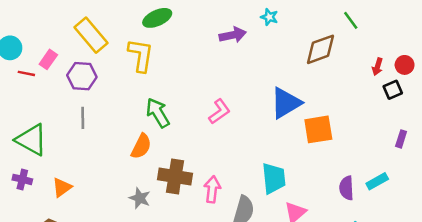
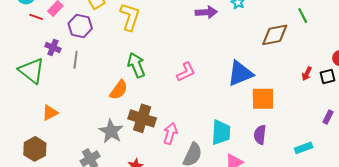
red arrow: (377, 67) -> (307, 74), moved
purple cross: (22, 179) -> (53, 47), moved
purple semicircle: (347, 188) -> (260, 135), moved
gray star: (140, 198) -> (111, 131), size x1.4

